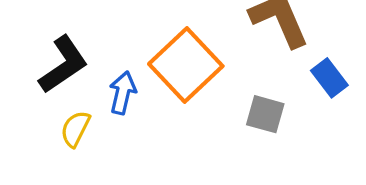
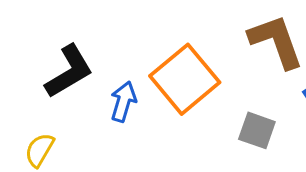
yellow semicircle: (75, 129) -> (39, 150), moved

